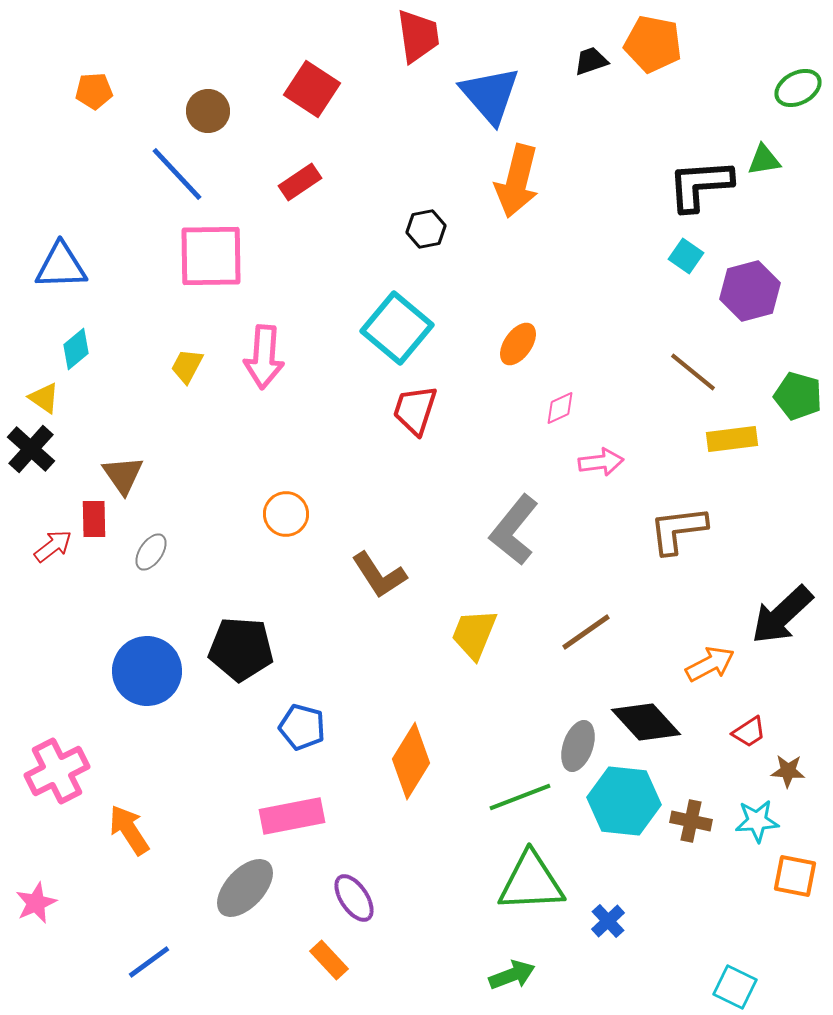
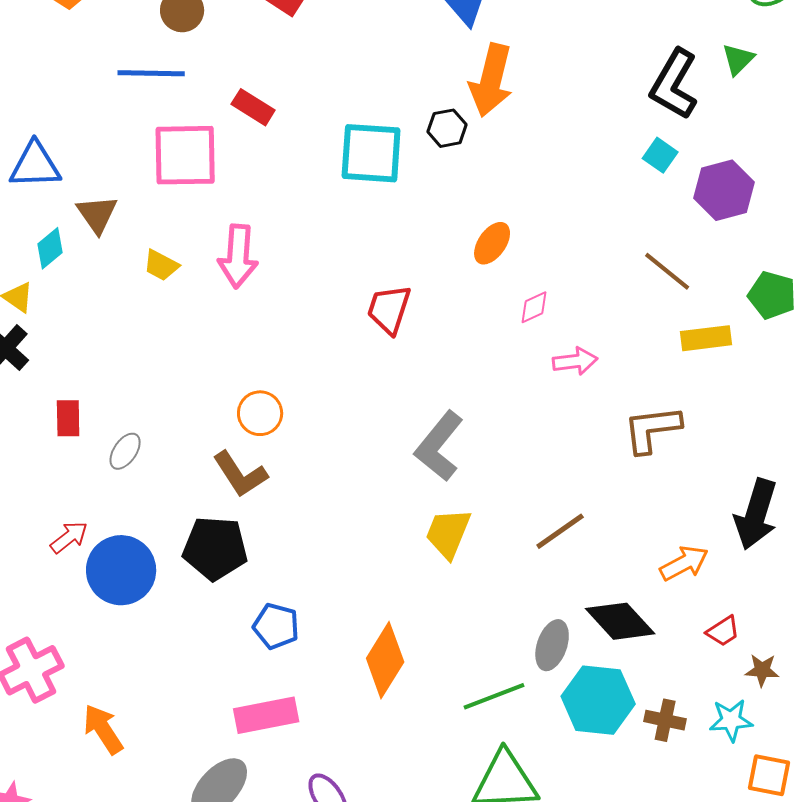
green triangle: (764, 160) -> (738, 59), turned -36
blue line: (177, 174) -> (151, 73), turned -46
red rectangle: (300, 182) -> (253, 107), moved, turned 66
black L-shape: (700, 185) -> (674, 84), turned -56
black hexagon: (426, 229) -> (447, 128), moved
cyan square: (397, 328) -> (371, 153), moved, turned -36
yellow trapezoid: (187, 366) -> (161, 265), turned -90
brown triangle: (123, 475) -> (97, 214), moved
gray L-shape: (514, 530) -> (439, 446), moved
red arrow: (53, 546) -> (69, 537), moved
brown L-shape: (379, 575) -> (240, 474), moved
black arrow: (782, 615) -> (756, 514), turned -30

